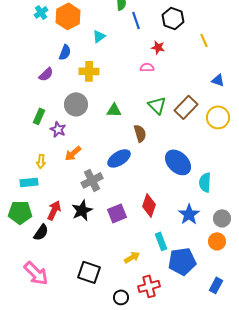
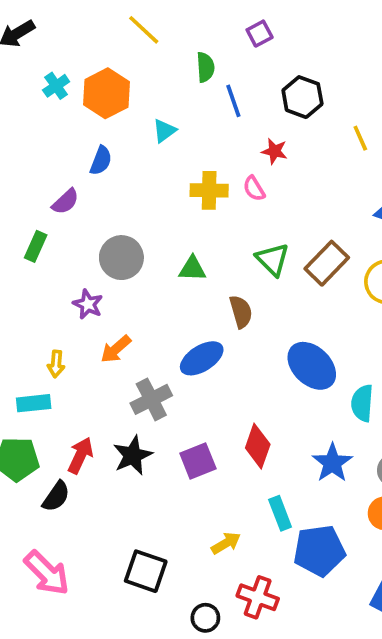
pink semicircle: (147, 67) -> (254, 189), turned -120
yellow cross: (89, 71) -> (209, 190), moved
green rectangle: (39, 116) -> (36, 246), moved
red cross: (149, 286) -> (258, 597), turned 35

